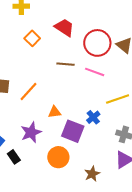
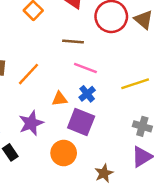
pink line: (95, 72) -> (85, 68), moved
blue cross: (93, 117) -> (87, 94), moved

